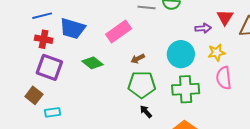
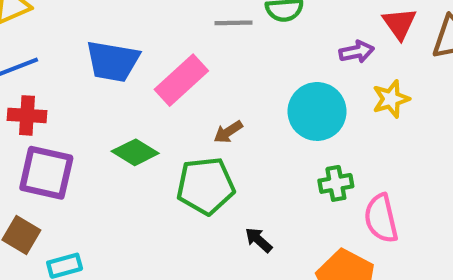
blue trapezoid: (73, 28) -> (113, 61), moved
pink semicircle: (224, 78) -> (381, 218), moved
green pentagon: (142, 85) -> (206, 186), moved
green cross: (186, 89) -> (336, 183), size x0.6

